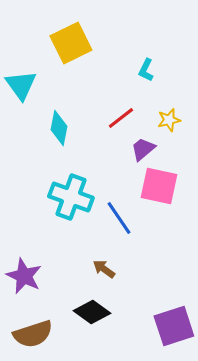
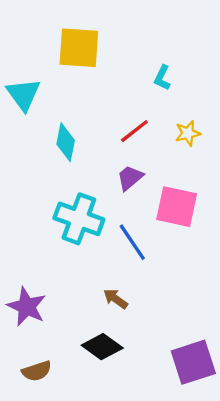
yellow square: (71, 43) -> (79, 48), turned 30
purple trapezoid: (143, 149) -> (130, 178), moved
brown semicircle: (33, 334) -> (37, 371), size x0.7

